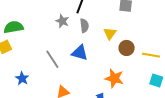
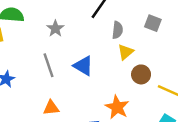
gray star: (62, 21) -> (55, 29), moved
gray semicircle: (84, 26) -> (117, 30), moved

